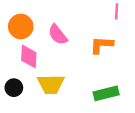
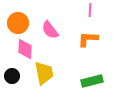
pink line: (117, 11) -> (90, 10), moved
yellow trapezoid: (51, 84) -> (44, 73), turned -100

